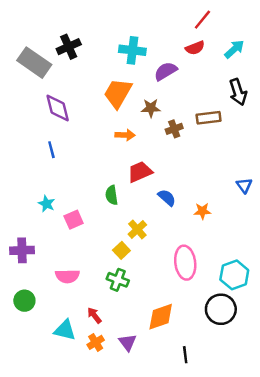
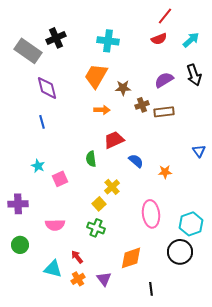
purple semicircle: (166, 71) -> (164, 80), moved
brown rectangle: (209, 118) -> (164, 112), moved

